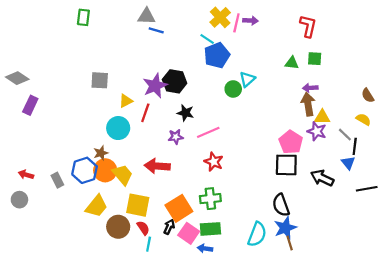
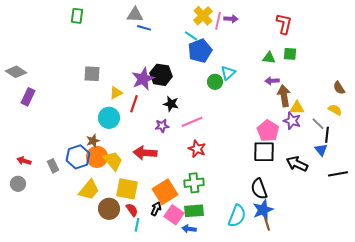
purple arrow: (310, 88) -> (272, 81), moved

